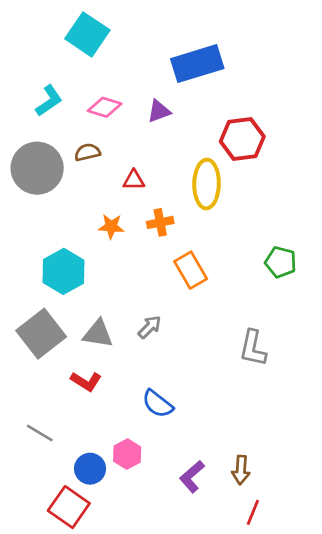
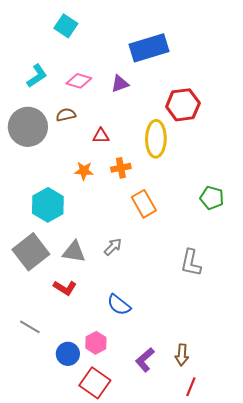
cyan square: (87, 34) -> (66, 26), size x0.7
red square: (69, 507) -> (95, 383), moved

